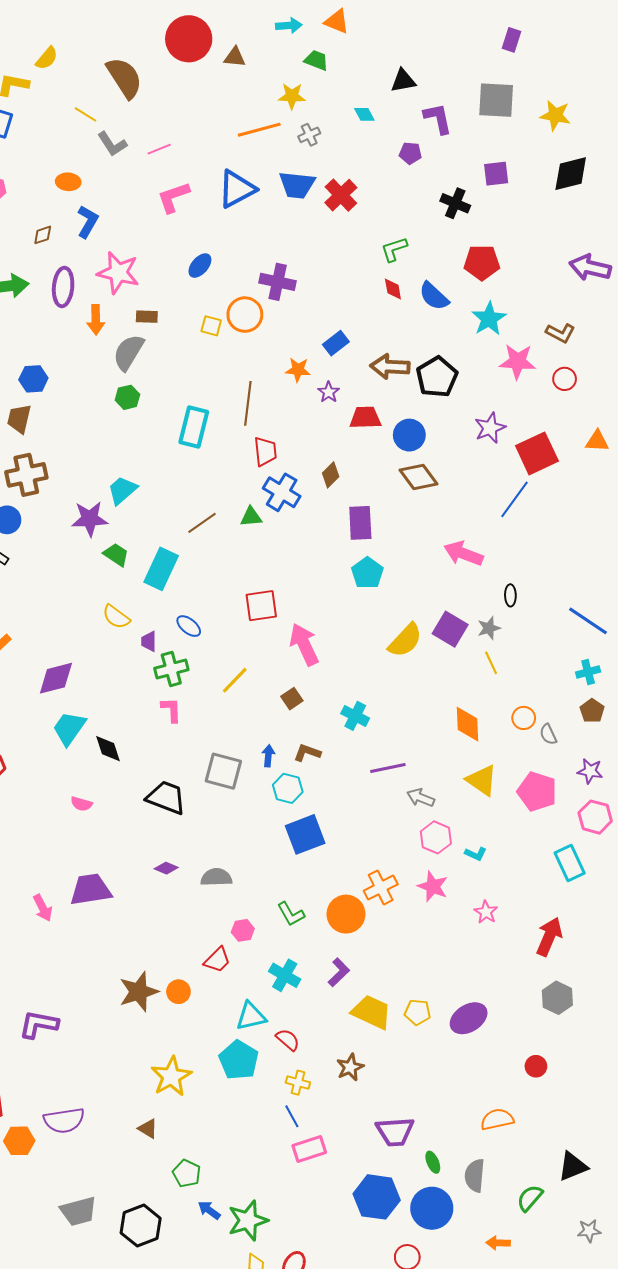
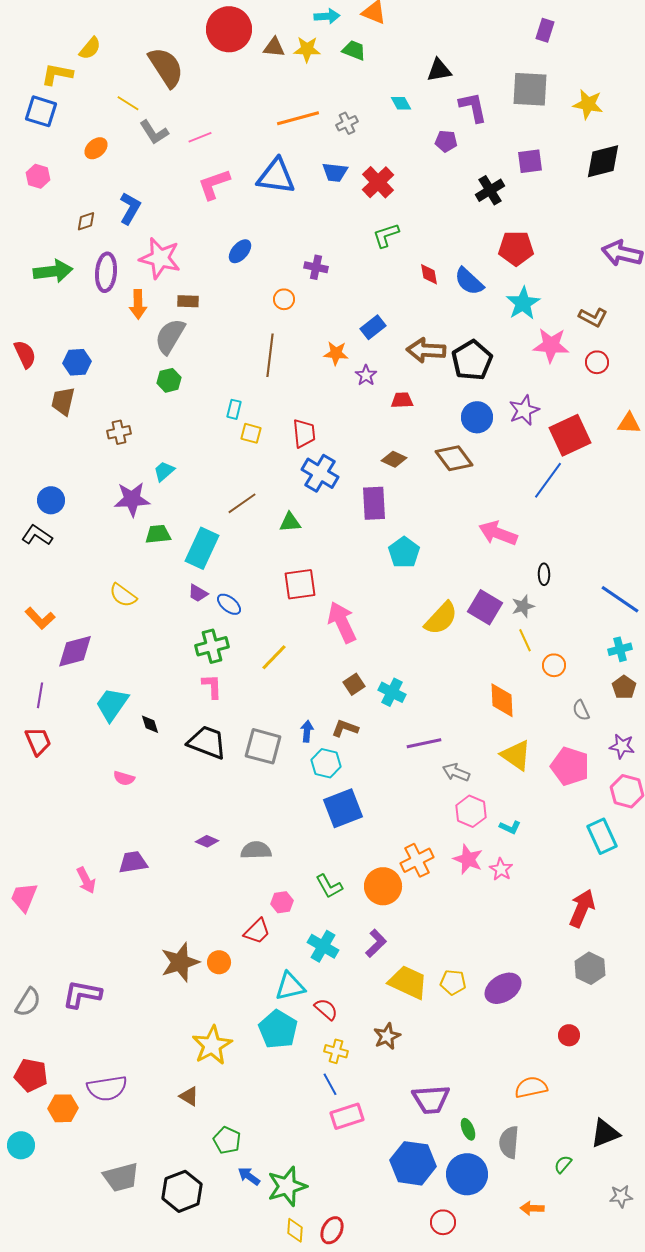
yellow star: (292, 96) -> (307, 49), moved
orange ellipse: (68, 182) -> (96, 148), moved, turned -45
blue trapezoid: (297, 185) -> (335, 172), size x0.7
blue triangle: (237, 189) -> (276, 176), turned 36
black cross: (455, 203) -> (490, 190), turned 36
green L-shape: (394, 249) -> (386, 235), moved
purple cross: (278, 282) -> (316, 267), size x0.7
orange circle: (245, 315) -> (284, 299), size x0.6
yellow square: (211, 326) -> (251, 433), moved
brown line: (248, 403) -> (270, 355), moved
red trapezoid: (365, 418) -> (402, 400), size x0.7
cyan rectangle: (194, 427) -> (234, 409), size x0.5
blue circle: (409, 435) -> (477, 417), moved
brown cross: (26, 475) -> (119, 432), moved, size x0.6
brown diamond: (331, 475) -> (394, 459), moved, turned 70
cyan trapezoid: (122, 490) -> (164, 471), size x0.7
green triangle: (251, 517) -> (290, 522), moved
purple rectangle: (360, 523) -> (374, 503), moved
green trapezoid: (116, 555) -> (158, 534), turned -40
yellow semicircle: (116, 617) -> (123, 595), moved
purple trapezoid: (149, 641) -> (198, 593), moved, turned -60
purple diamond: (56, 678) -> (75, 651), moved
brown square: (292, 699) -> (354, 684), moved
orange circle: (524, 718) -> (554, 665), moved
black diamond: (108, 749) -> (150, 724), size x0.7
black trapezoid: (166, 798) -> (207, 742), moved
purple trapezoid: (91, 890) -> (133, 862), size x0.7
pink star: (486, 912) -> (501, 869), moved
green semicircle: (530, 1198) -> (563, 1164), size x0.7

